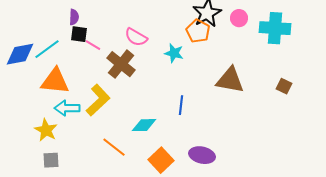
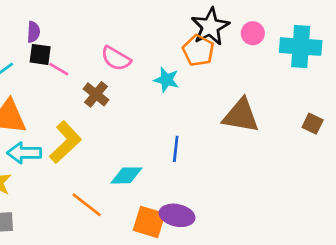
brown cross: (121, 64) -> (96, 94), size x0.7
purple ellipse: (202, 155) -> (177, 215), moved
orange square: (161, 160) -> (149, 222), turned -30

